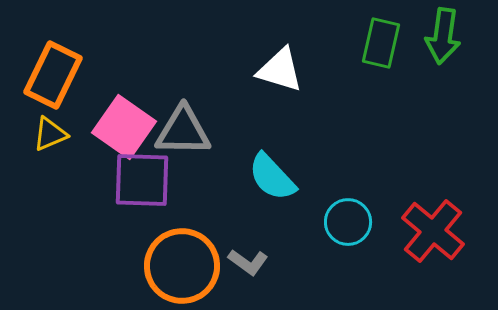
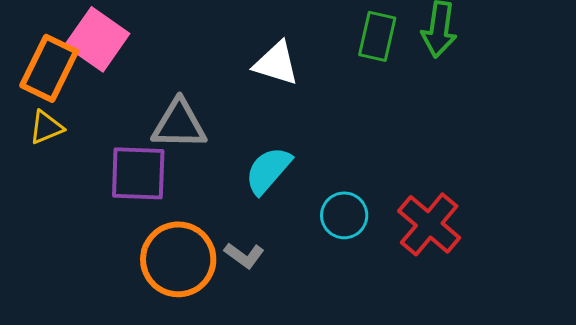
pink square: (124, 127) -> (97, 39), moved
cyan semicircle: (272, 177) -> (268, 170), turned 84

